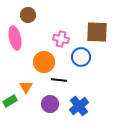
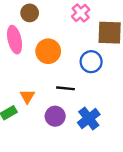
pink cross: (61, 39) -> (81, 13), moved, turned 35
orange circle: (44, 62) -> (48, 51), moved

